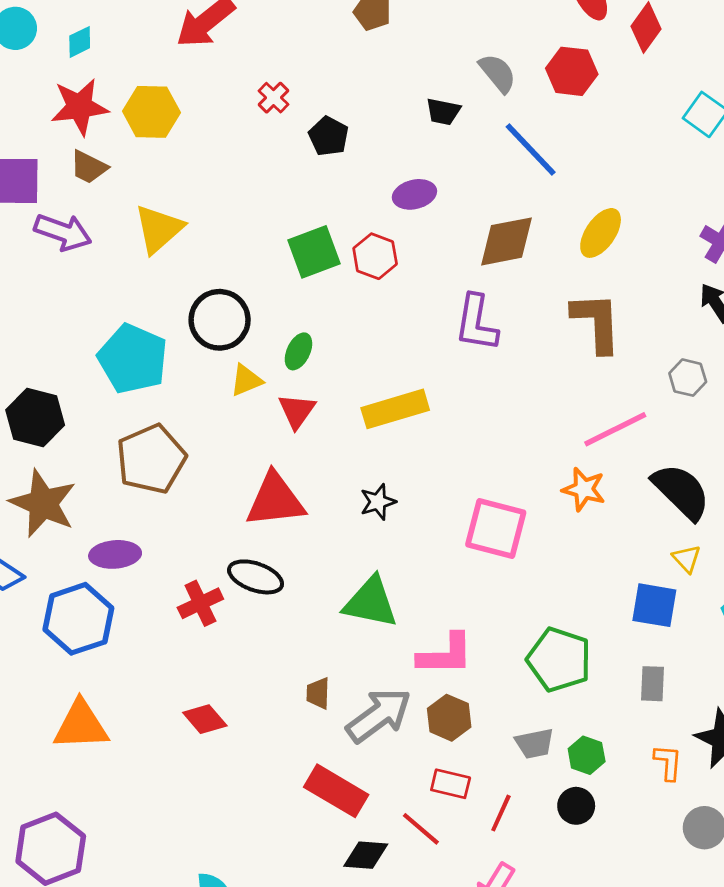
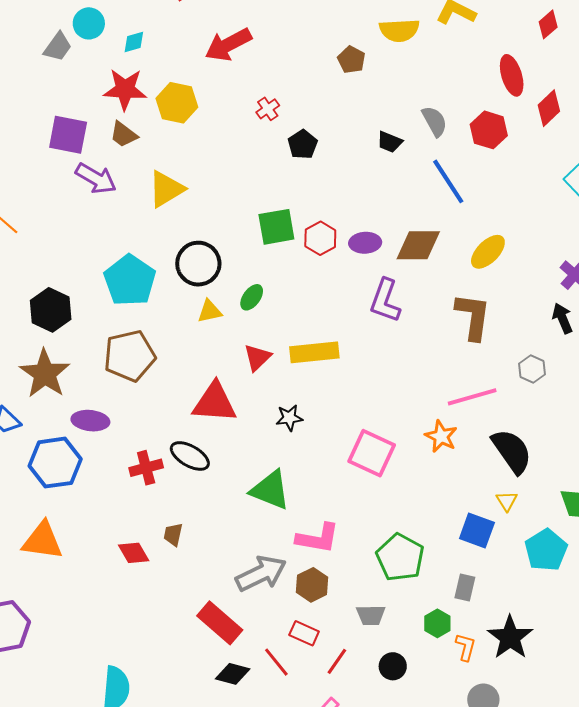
purple ellipse: (414, 194) -> (365, 243), moved
red triangle: (297, 411) -> (257, 357), moved
brown trapezoid: (318, 693) -> (173, 535), moved
green hexagon: (587, 755) -> (437, 623), moved

